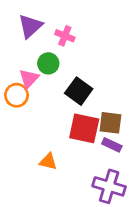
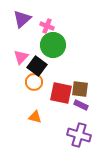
green circle: (48, 63) -> (53, 45), moved, size x1.6
black square: (79, 91) -> (37, 66), moved
orange circle: (16, 95) -> (34, 82), moved

